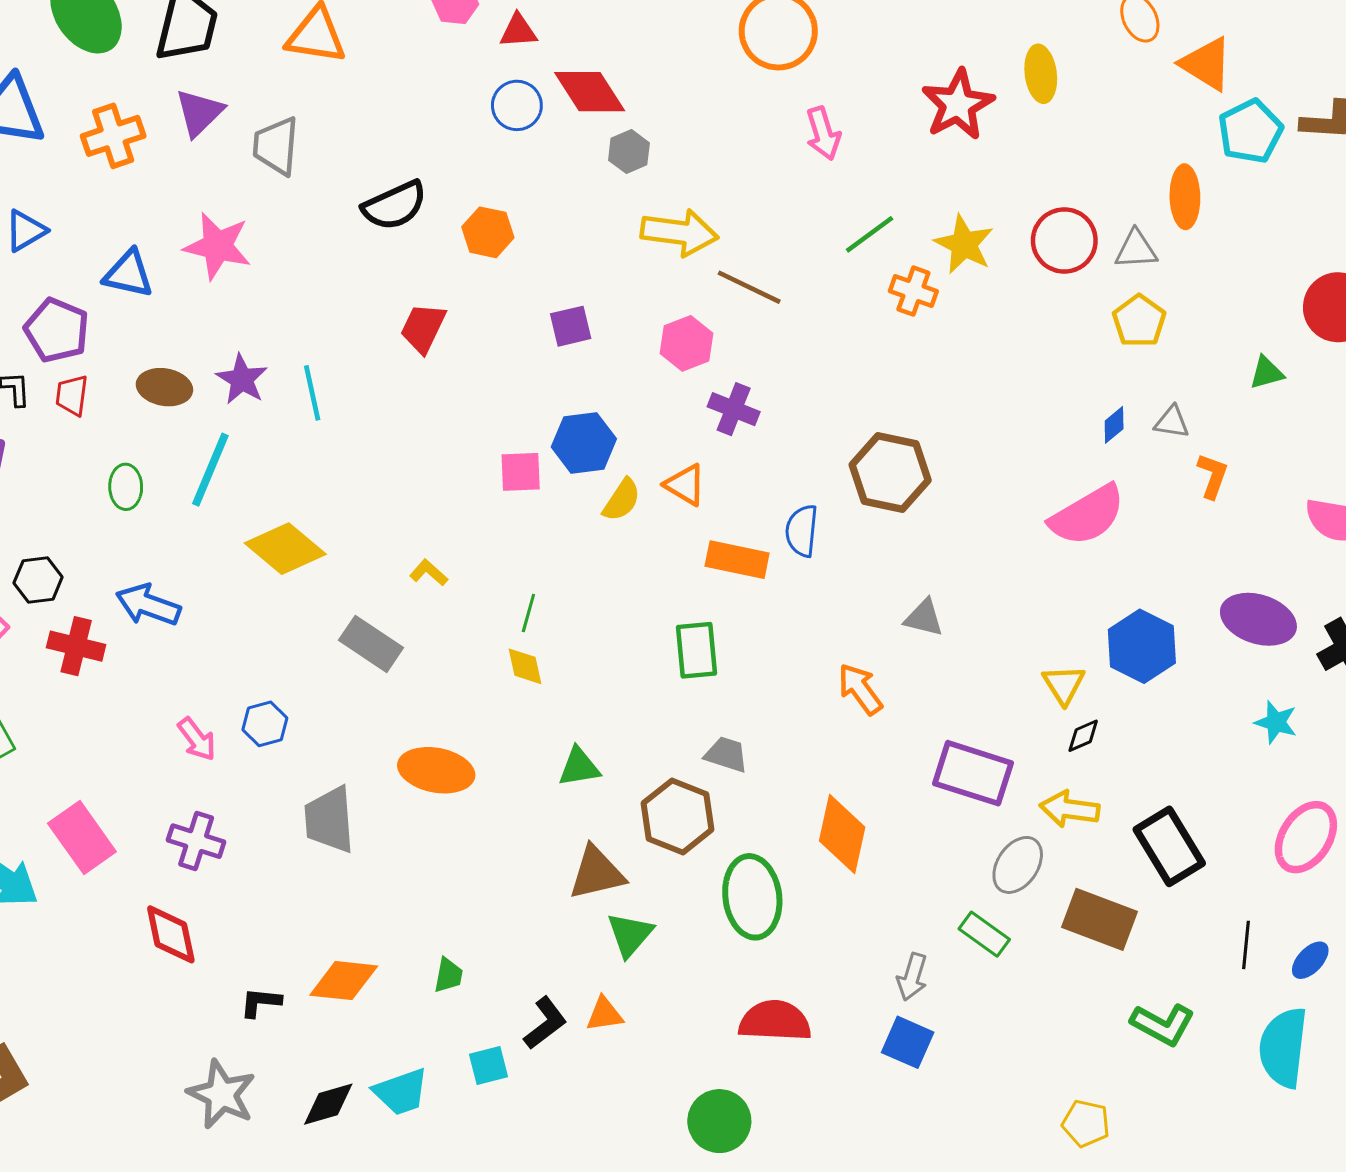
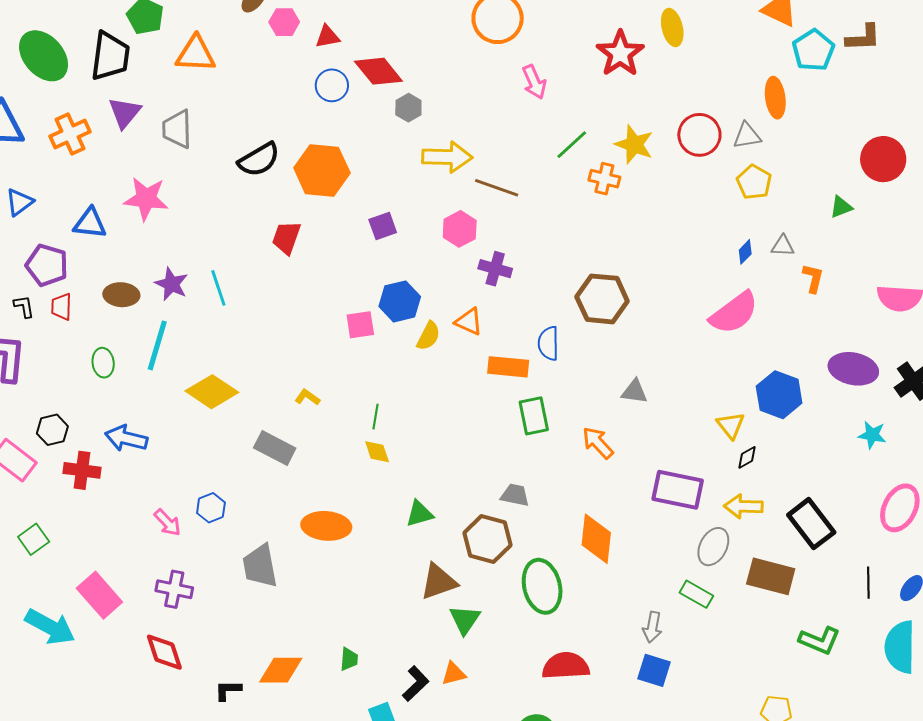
orange hexagon: (488, 232) -> (322, 170), size x1.6
green rectangle: (697, 650) -> (534, 416), moved

